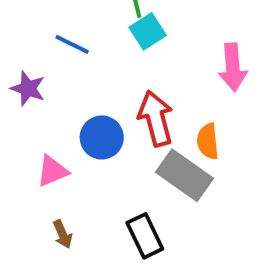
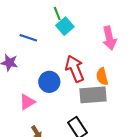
gray rectangle: (185, 175) -> (93, 95), turned -32

